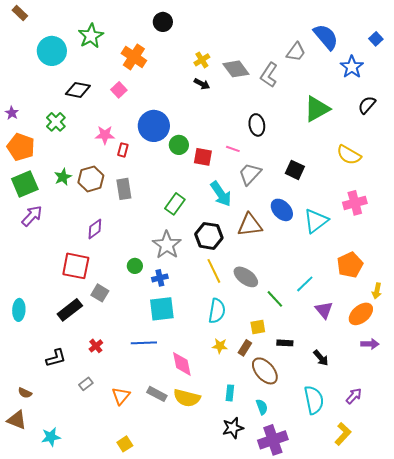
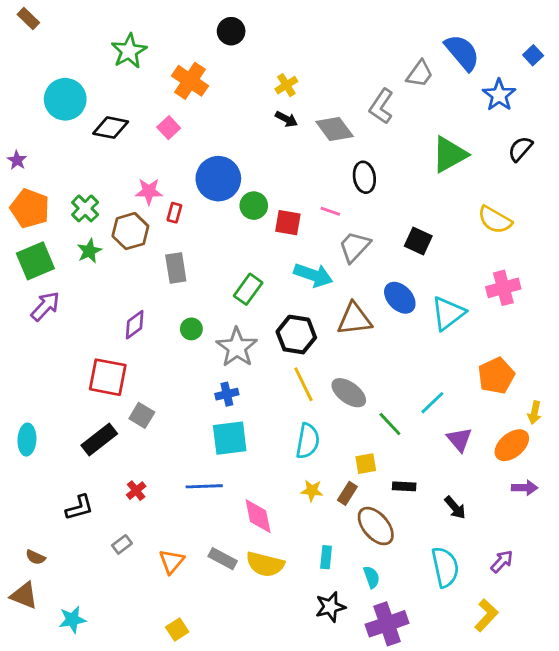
cyan circle: (52, 51) -> (65, 99), moved
gray diamond: (236, 69) -> (335, 129), moved
green cross: (56, 122) -> (85, 208), moved
brown hexagon: (91, 179) -> (130, 231), moved
cyan arrow: (221, 194) -> (313, 275), turned -36
green circle: (135, 266) -> (191, 329), moved

